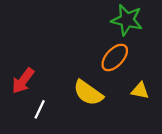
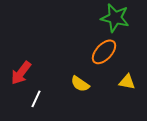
yellow semicircle: (88, 93) -> (80, 84), size x0.7

